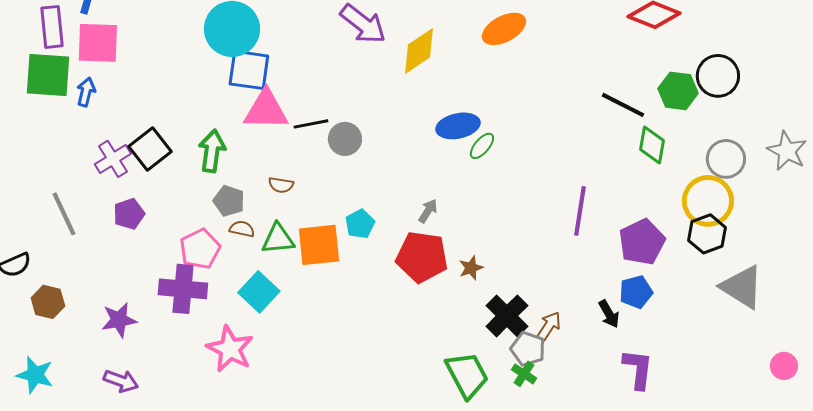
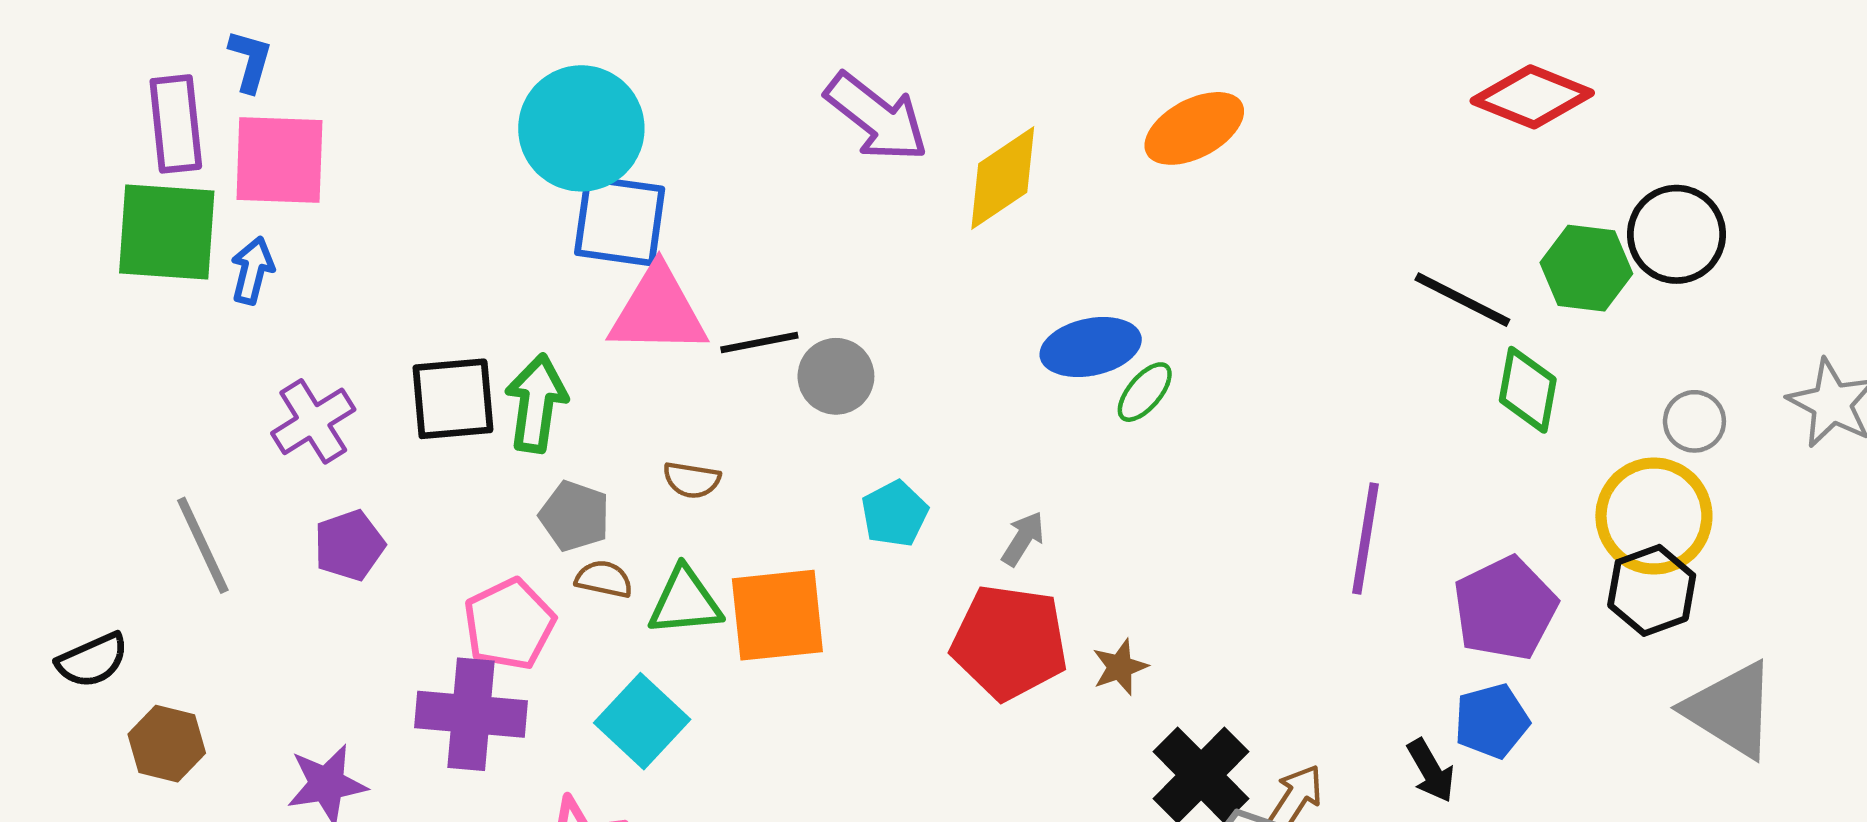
black square: (150, 149) -> (453, 399), moved, turned 33
gray circle: (726, 159) -> (1694, 421), size x0.7
cyan pentagon: (360, 224) -> (895, 514), moved

